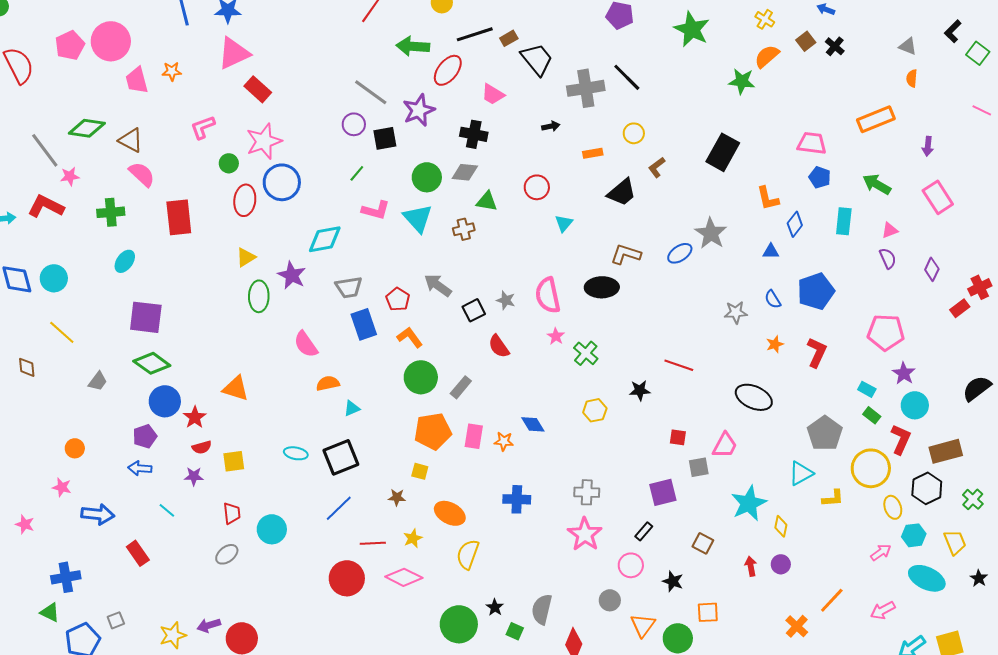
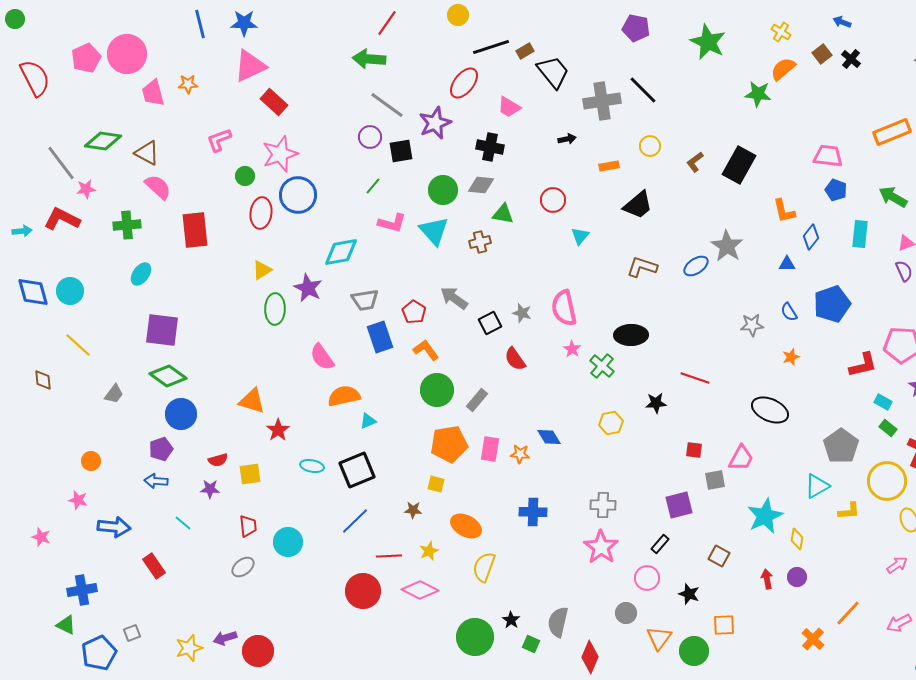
green arrow: (413, 46) -> (369, 59), moved
brown L-shape: (657, 167) -> (695, 162), moved
black ellipse: (602, 287) -> (631, 335), moved
red L-shape: (817, 352) -> (863, 365), moved, turned 52
orange semicircle: (328, 383) -> (344, 396), size x1.4
red star: (195, 417) -> (278, 430), moved

